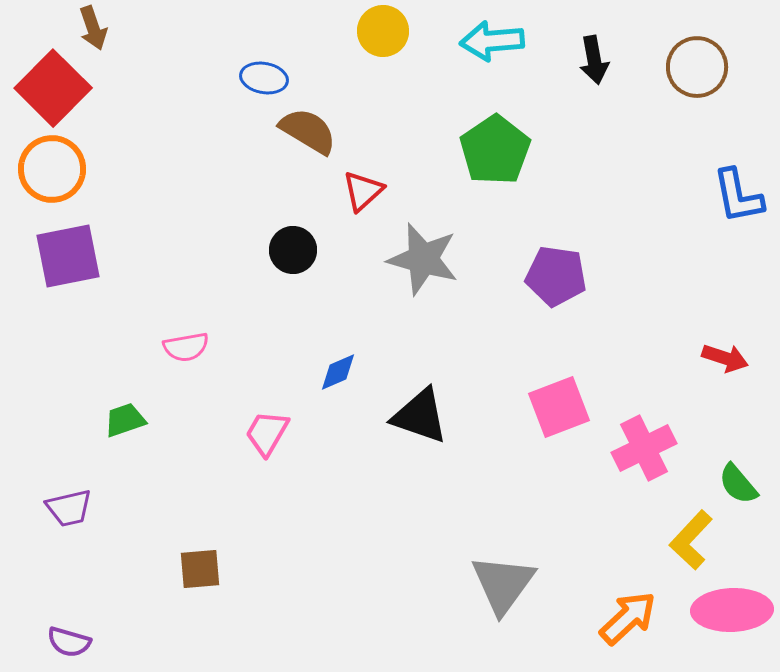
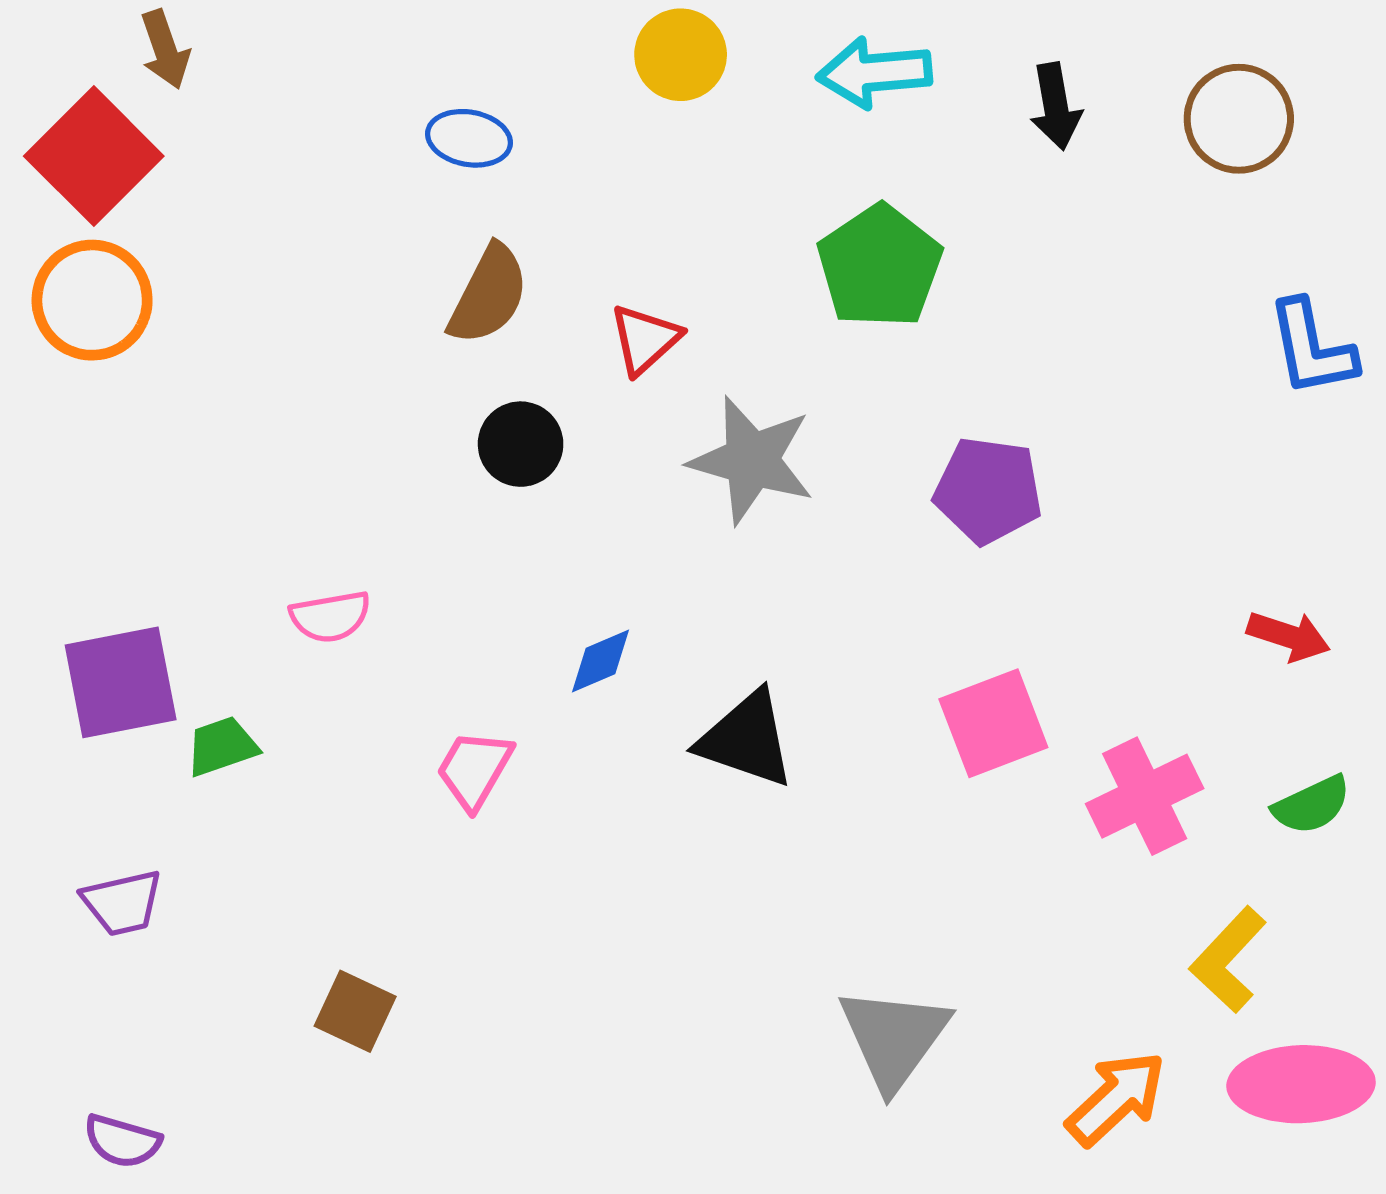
brown semicircle: (308, 131) -> (489, 295), moved, turned 86
purple square: (68, 256) -> (121, 682), moved
green semicircle: (738, 484) -> (1312, 805), moved, turned -75
brown square: (200, 569) -> (355, 1011), turned 30

